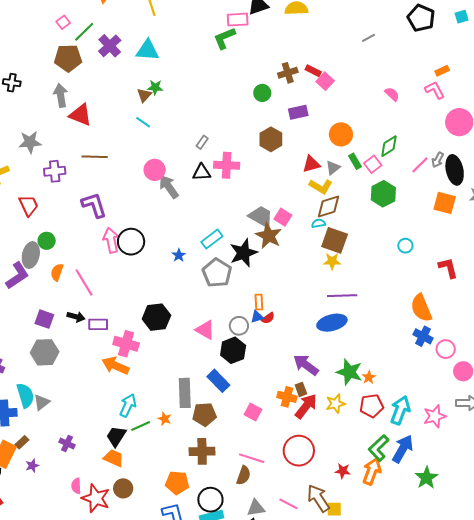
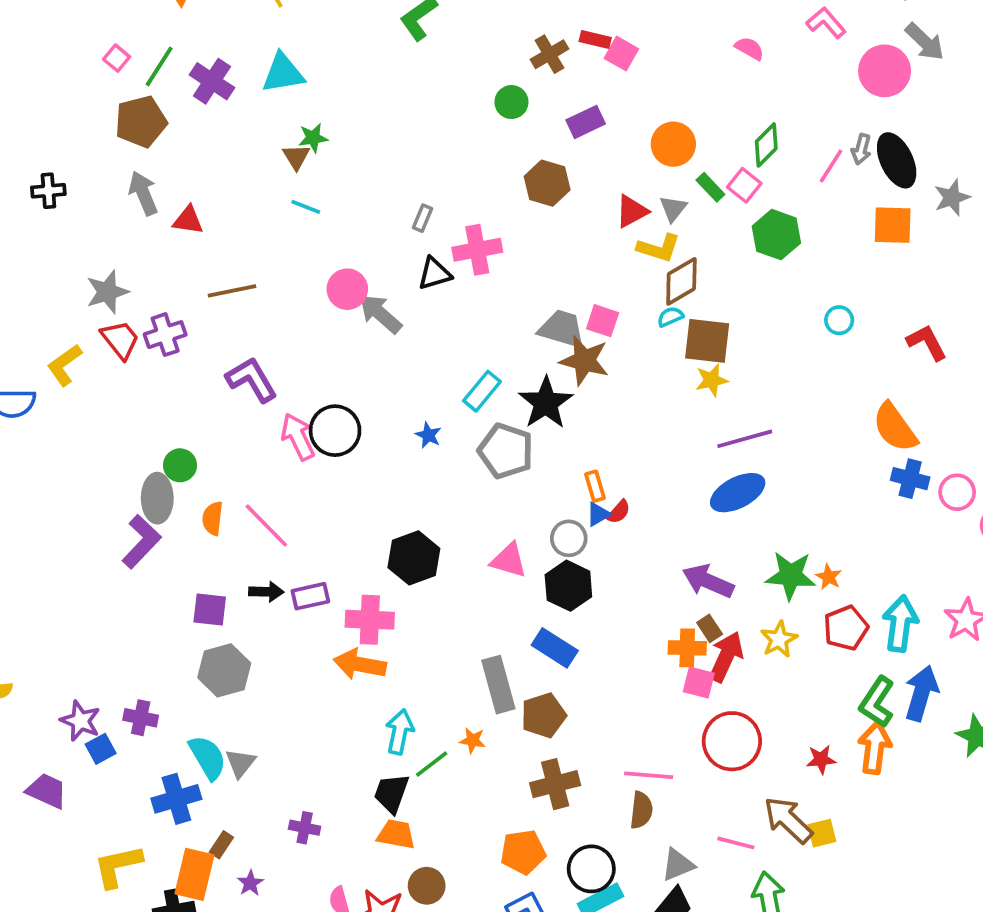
red triangle: (80, 115) -> (188, 220), size x0.7
red trapezoid: (29, 205) -> (120, 340), moved
pink square: (253, 412) -> (699, 683), moved

